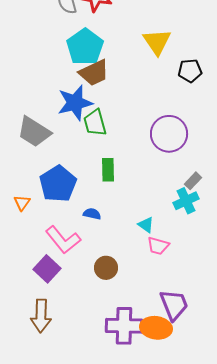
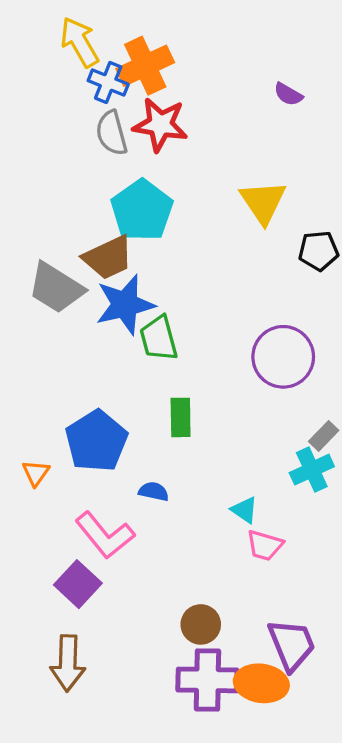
brown trapezoid: (94, 73) -> (108, 258), moved
gray trapezoid: (34, 132) -> (56, 288), moved
brown circle: (106, 268) -> (201, 624), moved

